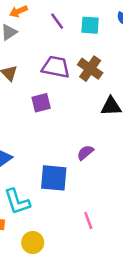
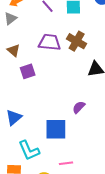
purple square: (41, 103) -> (28, 71), moved
pink line: (88, 221) -> (66, 163), moved, turned -72

